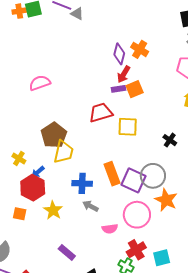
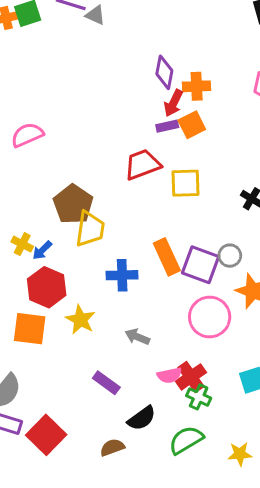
orange cross: (140, 49) -> (197, 86), moved, turned -30
pink semicircle: (40, 83) -> (27, 135), moved
blue arrow: (38, 172) -> (42, 250), moved
gray circle: (153, 176) -> (230, 256), size x0.6
gray arrow: (90, 206) -> (137, 337), moved
orange square: (20, 214) -> (30, 329), size x1.6
pink semicircle: (110, 229) -> (169, 375), moved
red cross: (136, 250) -> (191, 377), moved

